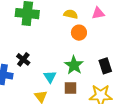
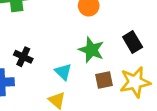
brown square: (71, 88) -> (104, 80), moved

